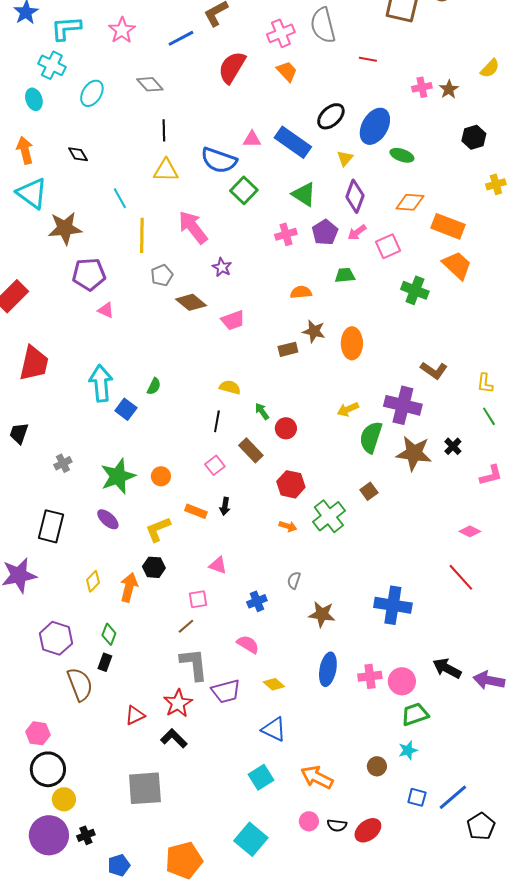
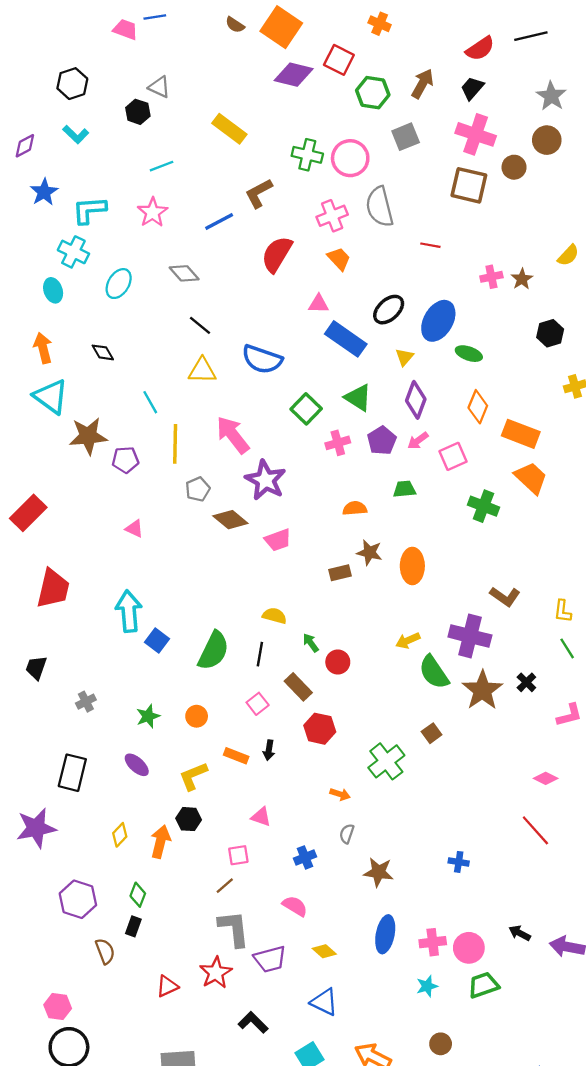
black line: (164, 130) -> (200, 325), turned -50
pink triangle: (252, 139) -> (319, 304), moved
green square: (244, 190) -> (306, 409), moved
orange diamond: (410, 202) -> (478, 407), turned -72
purple star: (222, 267) -> (265, 480), size x1.8
purple pentagon: (89, 274) -> (125, 460), moved, size x0.7
green semicircle: (154, 386) -> (214, 651), moved, size x2.0
green semicircle: (371, 437) -> (434, 672), turned -52
brown star: (414, 453) -> (482, 690), turned 30
green star: (118, 476) -> (148, 716), size x0.6
red hexagon: (291, 484) -> (320, 729), moved
orange arrow: (288, 526) -> (340, 794), moved
blue cross: (393, 605) -> (459, 862), size x0.5
black arrow: (447, 668) -> (520, 933), size x0.7
brown semicircle: (80, 684) -> (105, 951), size x0.7
black L-shape: (174, 738) -> (253, 1022), moved
cyan star: (408, 750) -> (427, 986), moved

